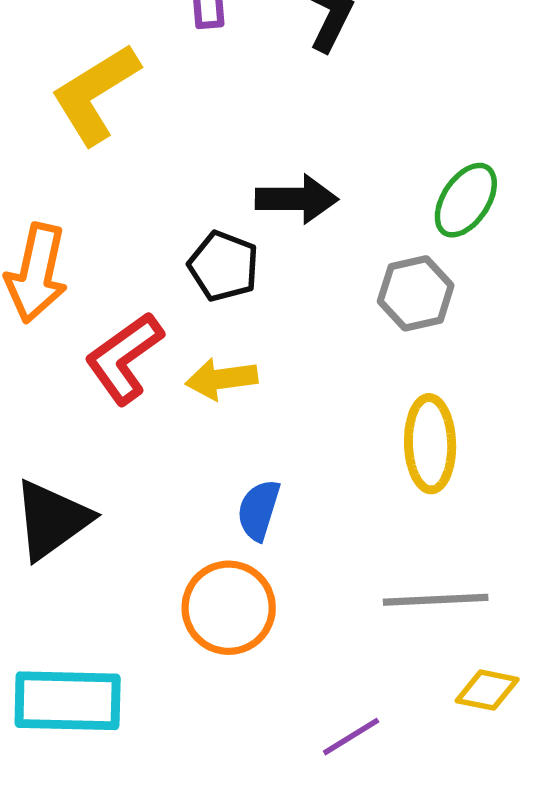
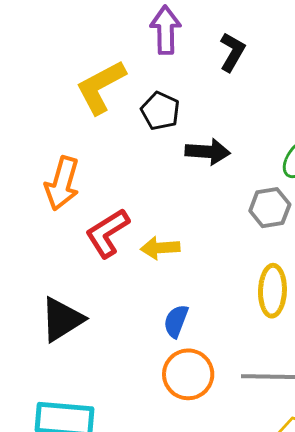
black pentagon: (223, 266) -> (160, 111), moved
orange circle: (229, 608) -> (188, 374), moved

